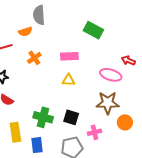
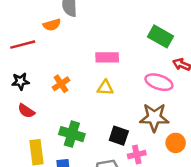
green rectangle: (93, 30) -> (161, 36), moved
orange cross: (34, 58) -> (61, 84), moved
black square: (71, 117) -> (119, 136), moved

